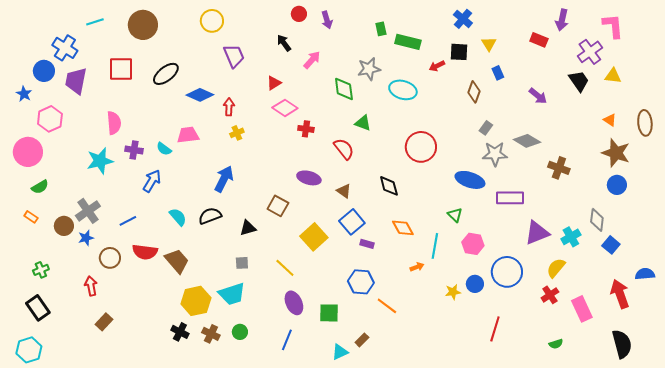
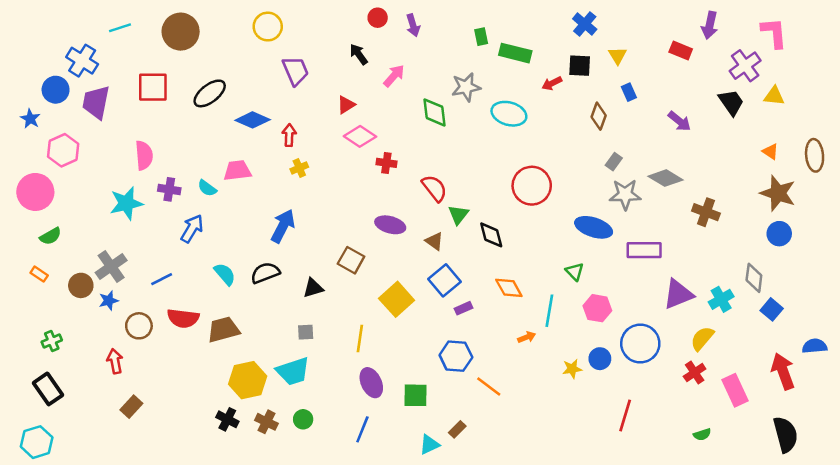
green triangle: (363, 123) -> (458, 215), moved, turned 48
purple rectangle: (367, 244) -> (463, 308), turned -40
brown trapezoid: (177, 261) -> (224, 330), turned -64
yellow line: (285, 268) -> (360, 338), turned 55

